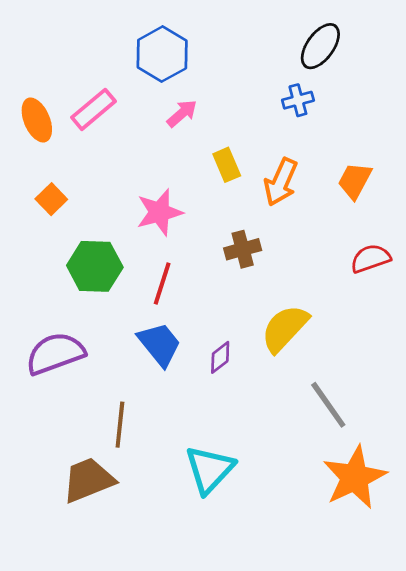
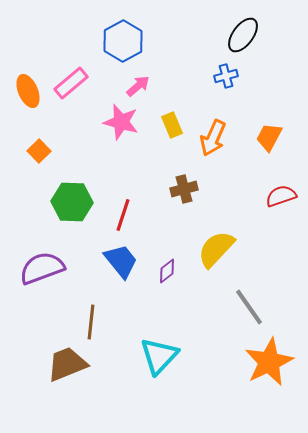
pink star: (159, 212) -> (121, 122), moved, turned 30

